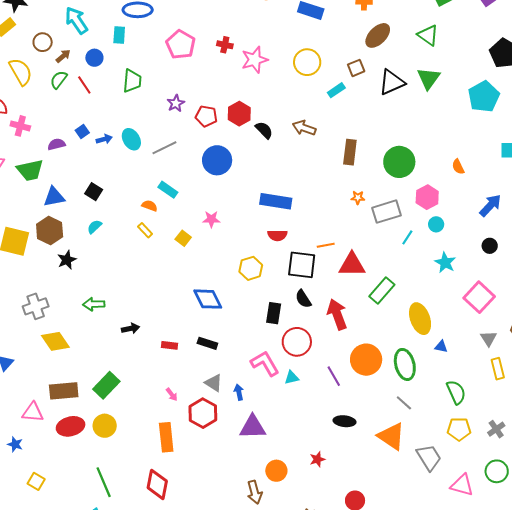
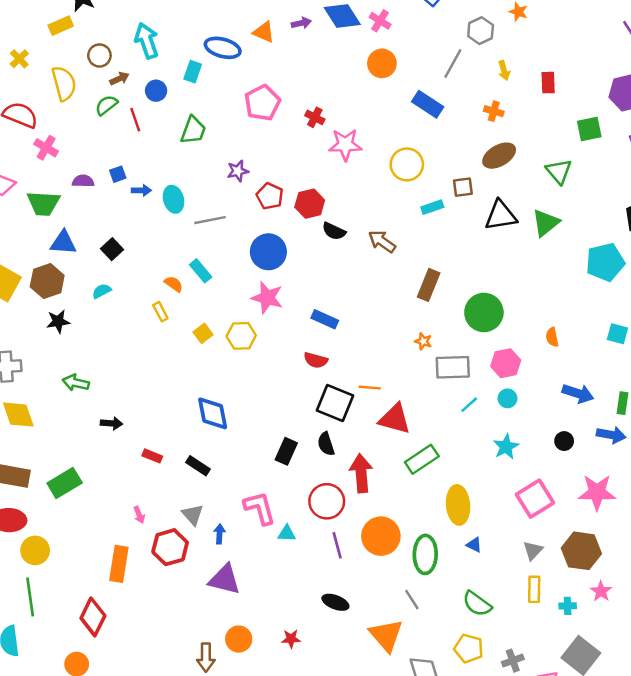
black semicircle: (264, 130) -> (334, 231), turned 144
blue rectangle: (276, 201) -> (325, 319), size x0.7
blue arrow: (490, 205) -> (578, 393), turned 50
pink star: (211, 219) -> (267, 298), moved, size x1.5
yellow hexagon: (251, 268) -> (241, 336), moved
red circle: (297, 342) -> (327, 501), moved
green semicircle: (456, 392) -> (477, 604), turned 135
yellow circle: (105, 426) -> (35, 550), moved

